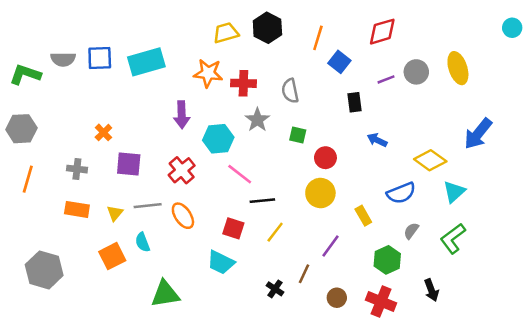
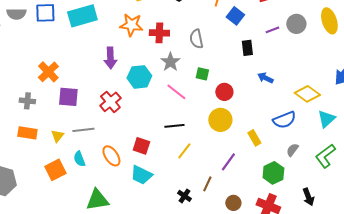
orange cross: (103, 132) -> (48, 72), size x1.5
pink line: (240, 174) -> (176, 92), moved
orange ellipse: (183, 216) -> (111, 156), moved
red square: (233, 228) -> (141, 146), moved

